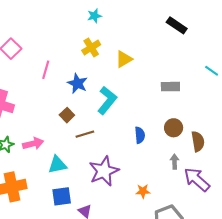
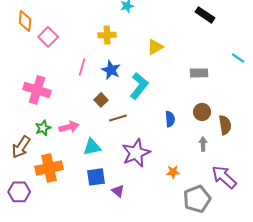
yellow cross: (91, 48) -> (107, 35), moved, turned 30
pink line: (46, 70) -> (82, 67), moved
purple arrow: (197, 179) -> (224, 177), moved

